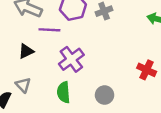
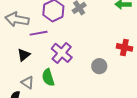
green semicircle: (64, 92) -> (48, 77), moved
gray circle: (105, 95) -> (99, 66), moved

